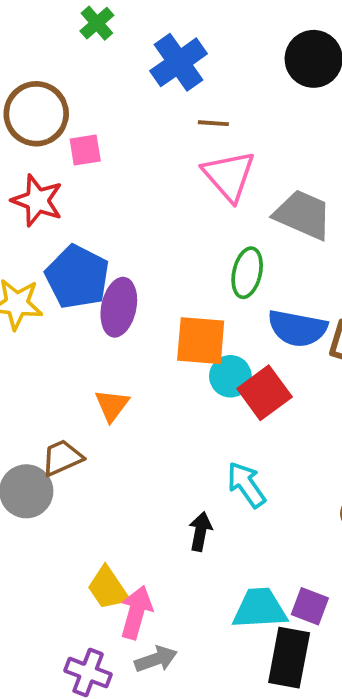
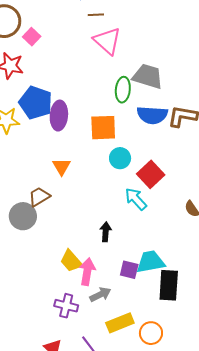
pink square: (85, 150) -> (32, 37), turned -30
gray trapezoid: (303, 215) -> (148, 76), moved
cyan circle: (230, 376) -> (120, 158), moved
red square: (265, 393) -> (151, 174), moved
black arrow: (200, 531) -> (106, 232), moved
purple square: (310, 606) -> (129, 270), moved

